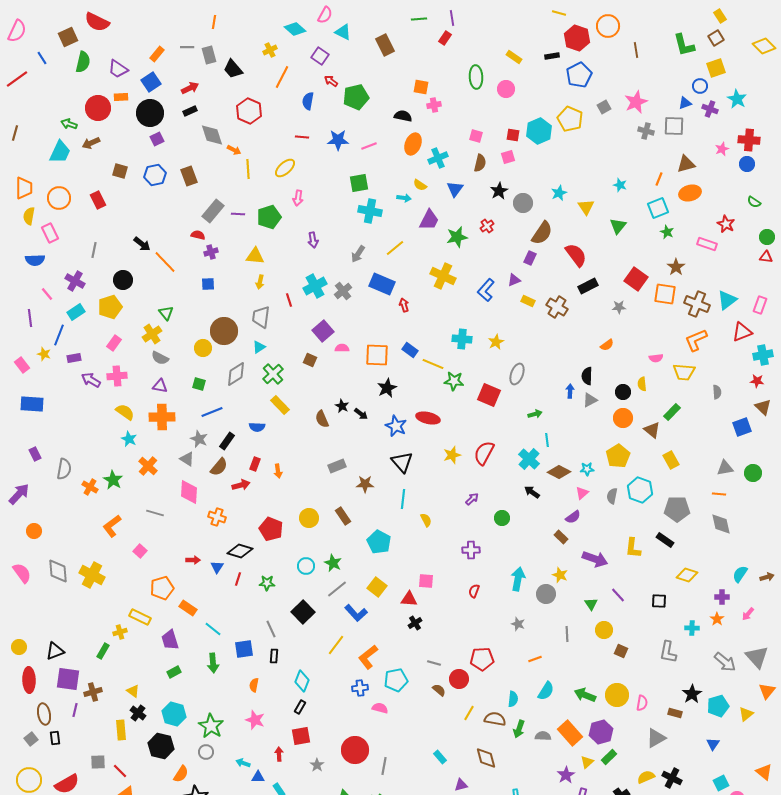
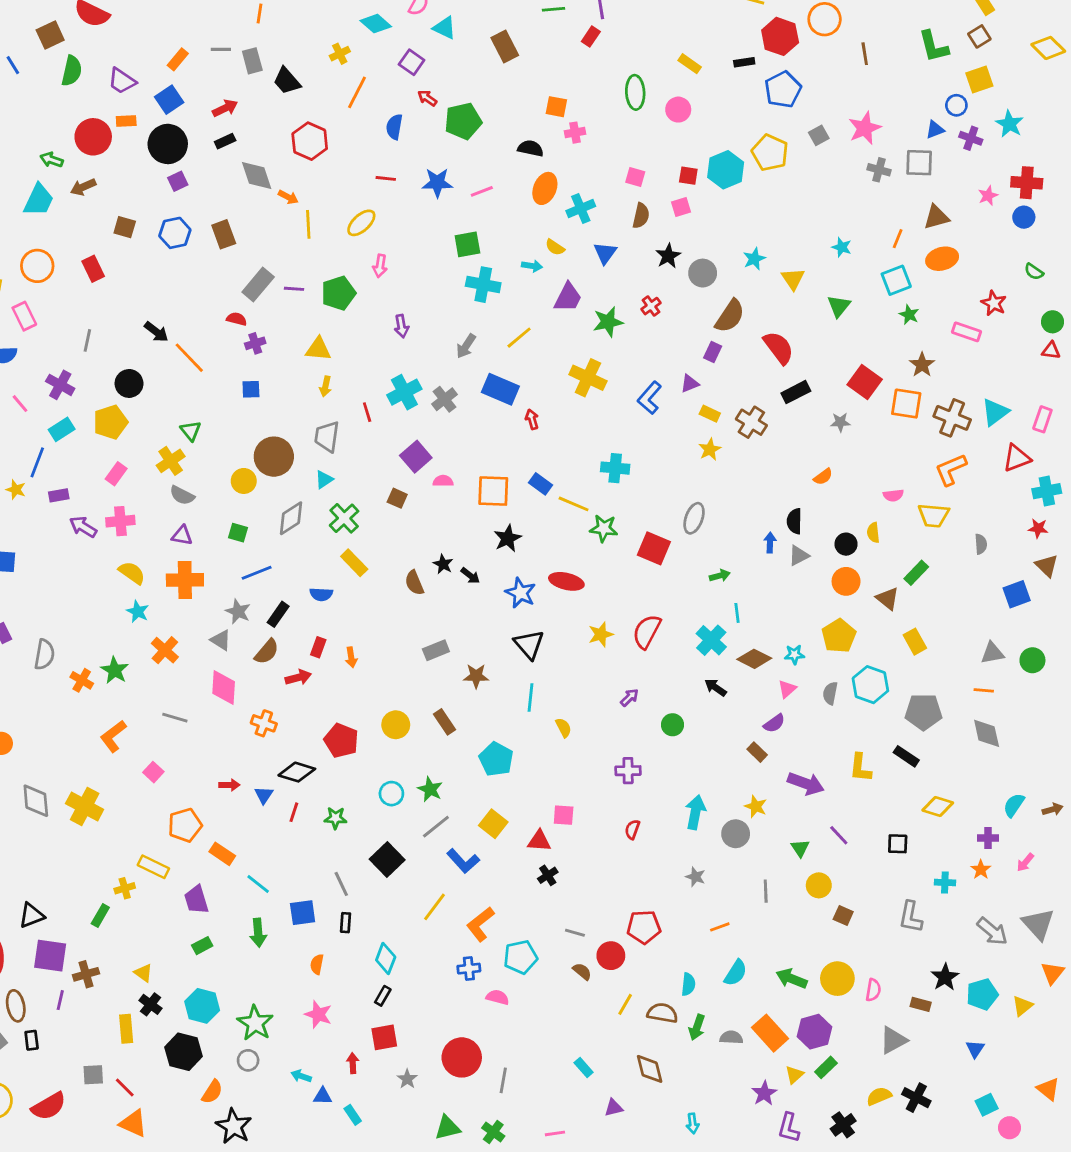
yellow star: (496, 342) -> (710, 449), moved

